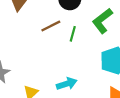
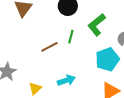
brown line: (51, 26) -> (49, 47), moved

